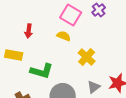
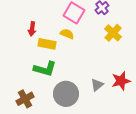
yellow rectangle: (14, 55) -> (47, 44), moved
yellow cross: (87, 57) -> (113, 33), moved

